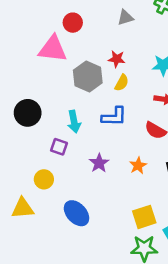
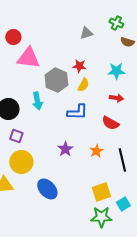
red circle: (73, 23) -> (13, 37), moved
cyan arrow: (74, 122) -> (37, 101), moved
purple square: (59, 147) -> (16, 136), moved
yellow circle: (44, 179) -> (21, 162), size x1.5

